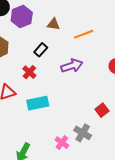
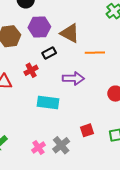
purple hexagon: (22, 17) -> (39, 27), moved
brown triangle: (53, 24) -> (70, 33), size x1.5
cyan rectangle: (38, 103) -> (48, 103), moved

